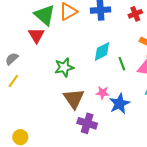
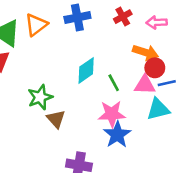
pink star: (103, 93) -> (112, 114), moved, size x1.5
brown triangle: (74, 99) -> (56, 119), moved, size x0.7

